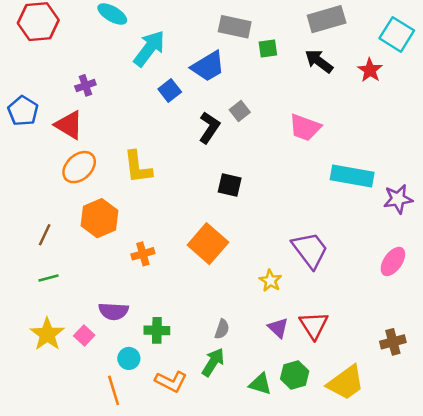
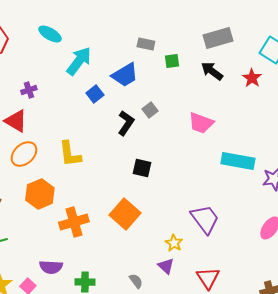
gray rectangle: (235, 27) -> (146, 44), size x0.7
orange cross: (143, 254) -> (74, 222), size x1.6
purple triangle: (278, 328) -> (166, 266), moved
gray semicircle: (222, 329) -> (136, 281), turned -56

